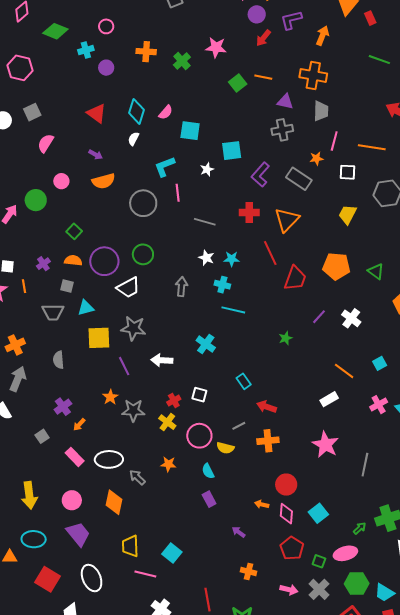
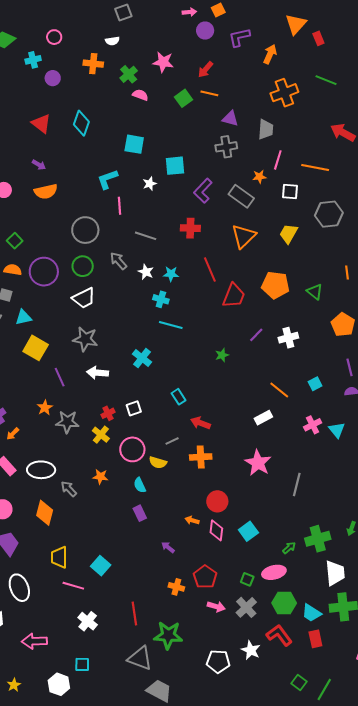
red arrow: (263, 38) -> (205, 70), moved
orange cross: (313, 75) -> (284, 93), moved, turned -32
pink semicircle: (166, 112) -> (140, 95), moved, turned -112
white semicircle: (133, 139) -> (112, 41), moved, turned -128
gray circle: (143, 203) -> (85, 230), moved
orange triangle: (287, 220) -> (244, 236), moved
gray arrow: (181, 287) -> (118, 261), moved, turned -48
white trapezoid: (128, 288) -> (84, 298), moved
white cross: (351, 318) -> (288, 338), turned 36
gray star: (133, 328) -> (85, 339), moved
yellow square: (99, 338) -> (36, 348), turned 30
white square: (199, 395) -> (134, 408), turned -35
red pentagon: (292, 548) -> (205, 577), moved

